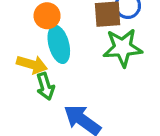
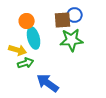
green arrow: (45, 86) -> (26, 63), turned -91

